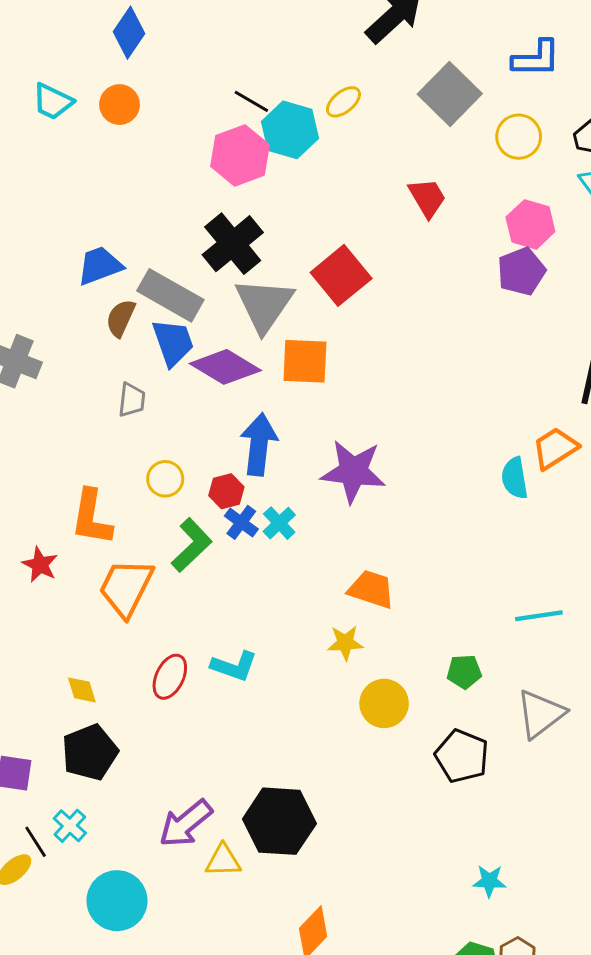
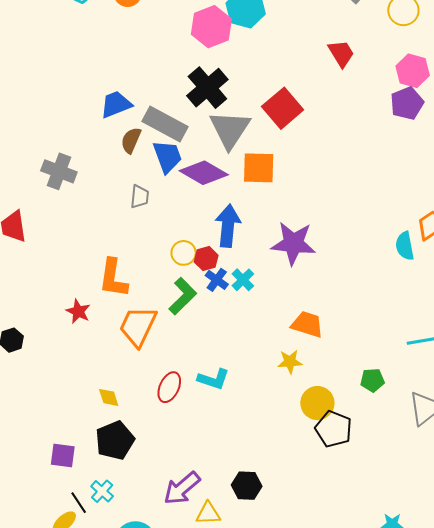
yellow circle: (165, 479) -> (184, 253), moved
black pentagon: (462, 756) -> (334, 429), moved
black hexagon: (279, 821) -> (247, 486), size x0.6

